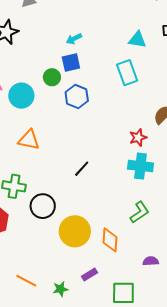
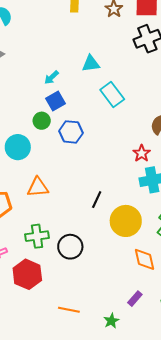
cyan triangle: (137, 40) -> (91, 64), moved
yellow circle: (75, 231) -> (126, 221), moved
orange line: (26, 281) -> (69, 310), moved

